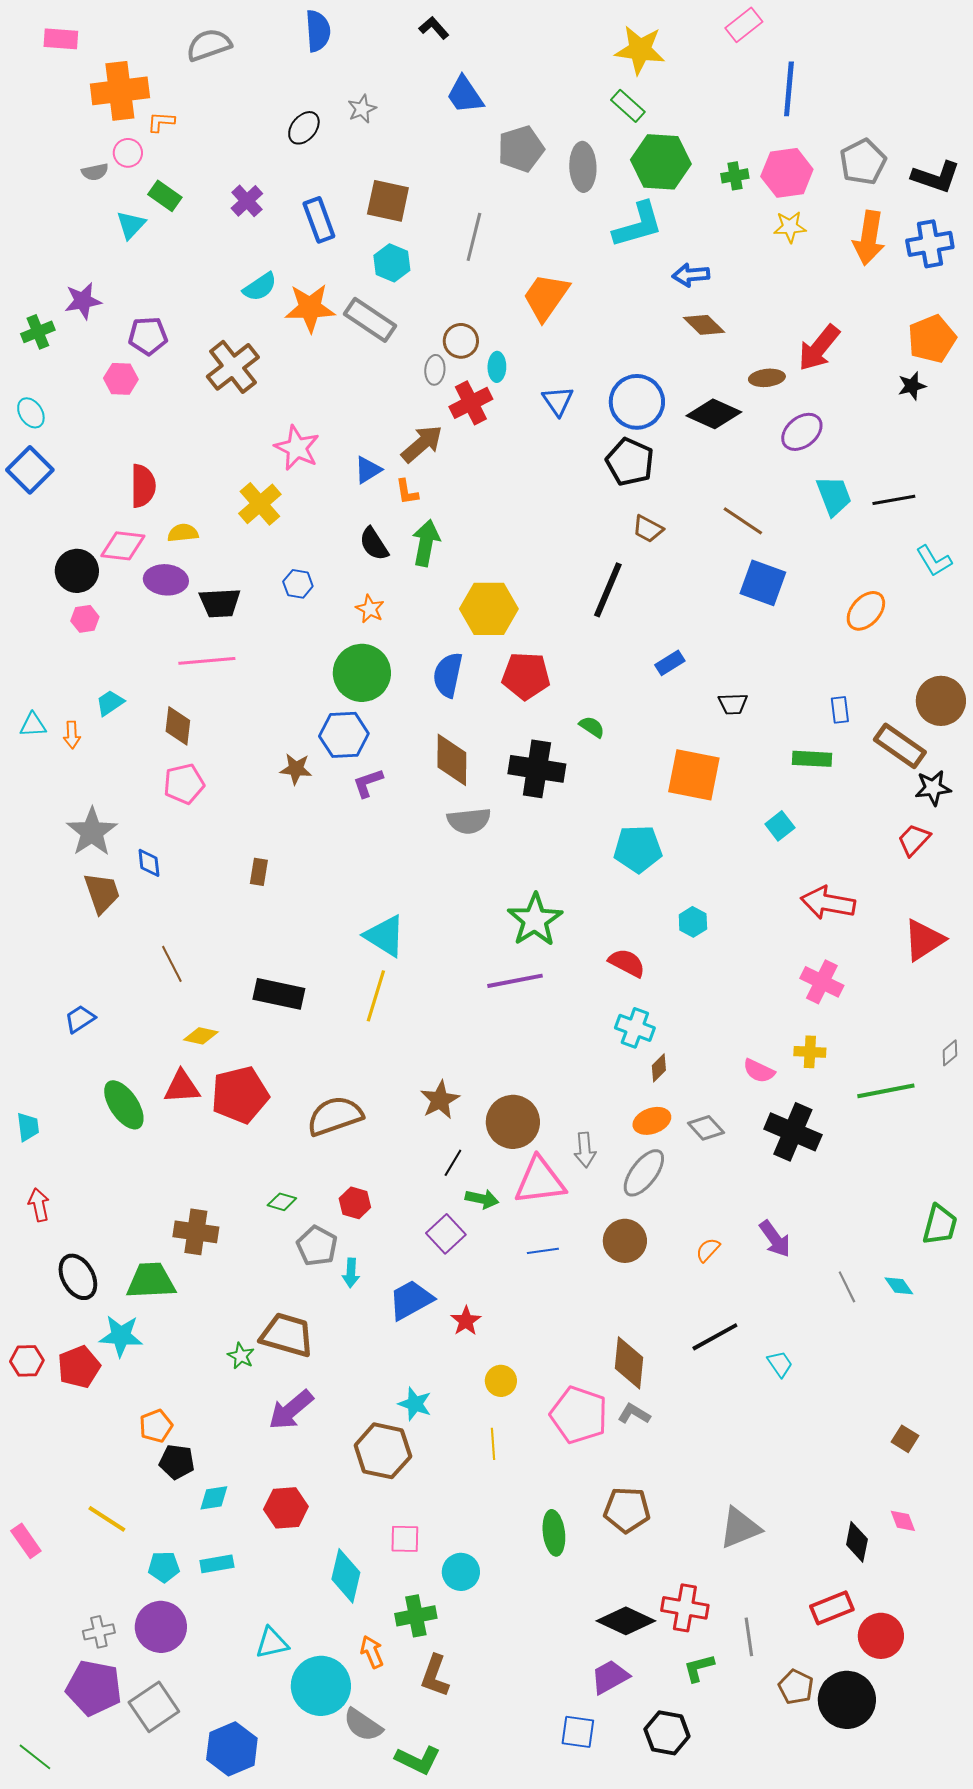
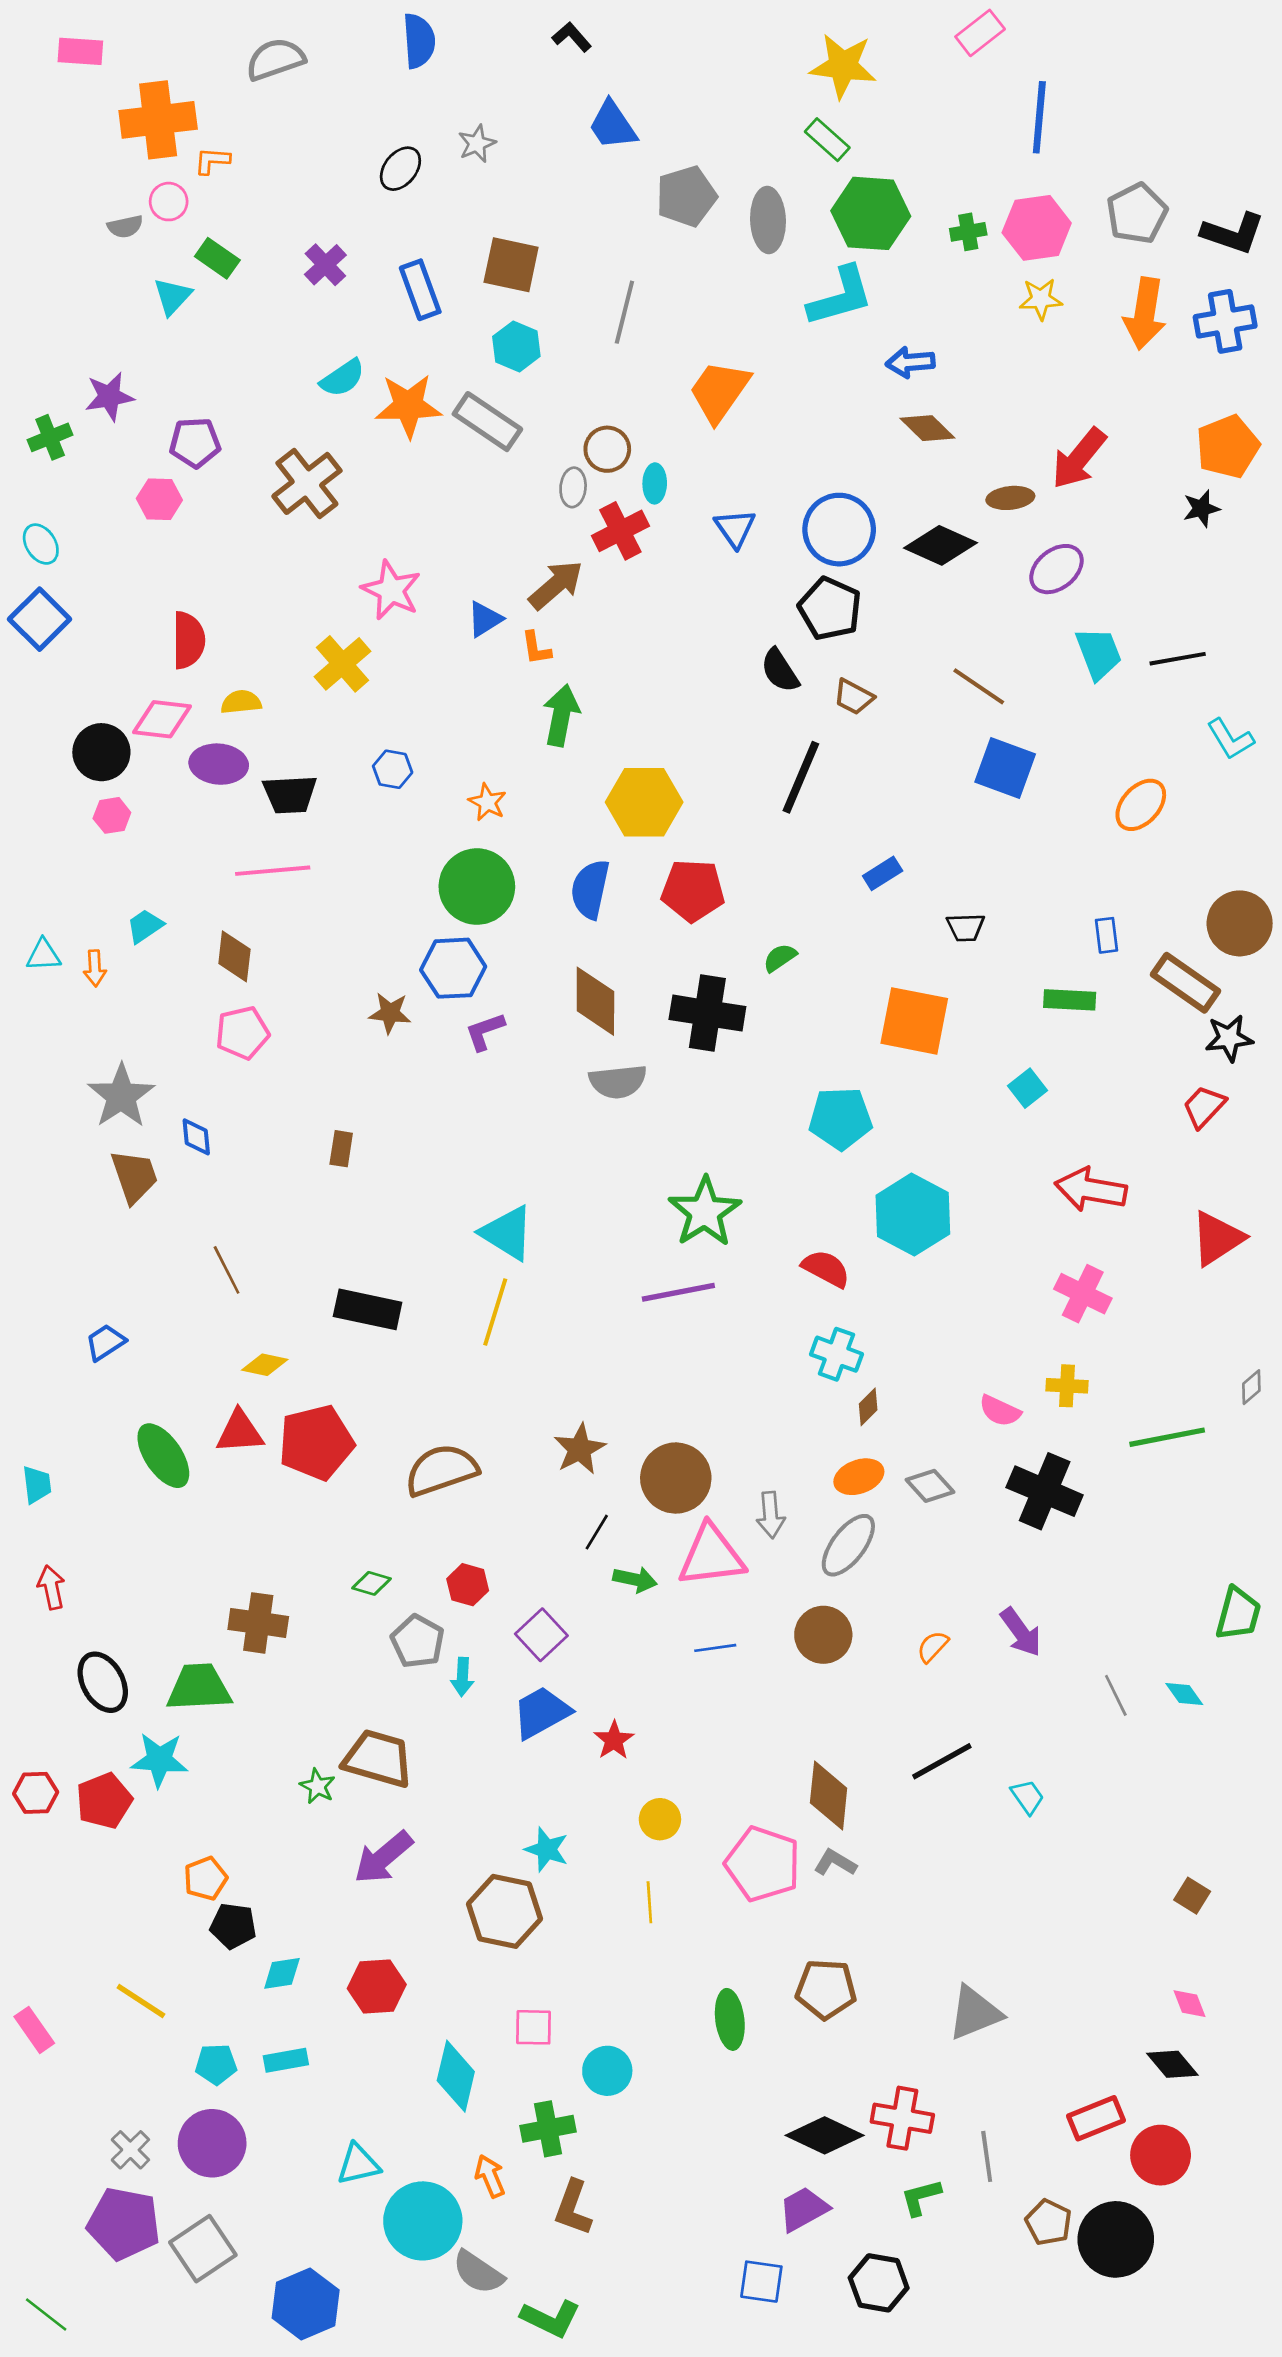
black semicircle: (374, 544) -> (780, 671), moved
green semicircle: (592, 727) -> (780, 958), turned -68
cyan hexagon: (693, 922) -> (913, 1215), size x2.0
purple square: (446, 1234) -> (541, 1635), moved
black diamond: (857, 1542) -> (1172, 2064), moved, turned -51
gray cross: (99, 1632) -> (130, 2150), turned -32

